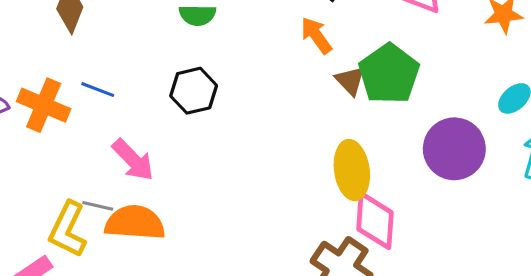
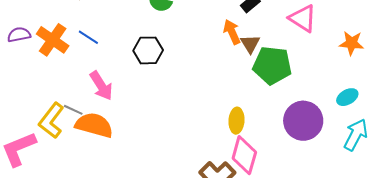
green pentagon: (389, 74) -> (272, 65), turned 30
brown triangle: (350, 81) -> (250, 44), moved
yellow ellipse: (352, 170) -> (236, 121), size x0.7

